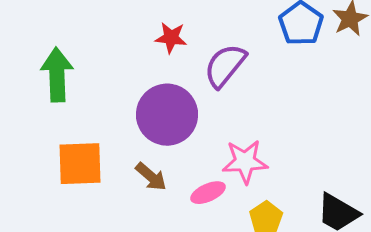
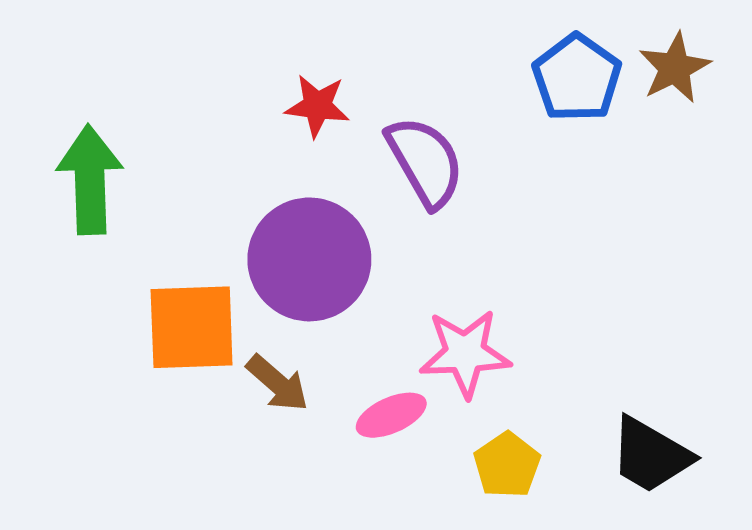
purple semicircle: (225, 66) -> (425, 162), turned 111
orange square: (80, 164) -> (192, 327), moved

